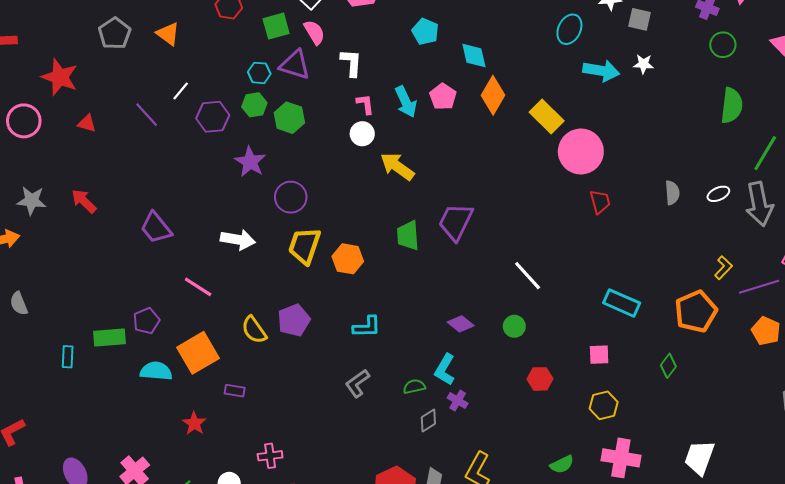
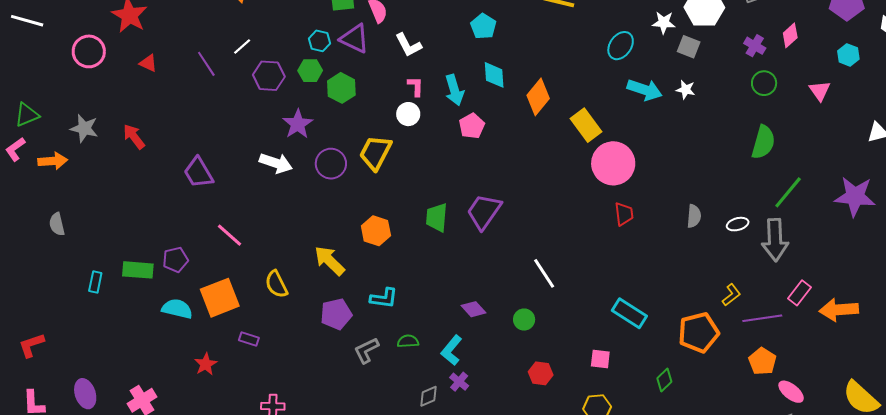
cyan diamond: (474, 55) -> (494, 75), moved
white L-shape: (351, 63) -> (408, 45), turned 140
pink pentagon: (443, 97) -> (472, 126), moved
yellow arrow: (397, 167) -> (330, 261), moved
white arrow: (238, 240) -> (276, 163), moved
yellow trapezoid: (304, 246) -> (375, 153), moved
purple pentagon: (294, 320) -> (336, 314), moved
green semicircle: (414, 387) -> (408, 341), moved

